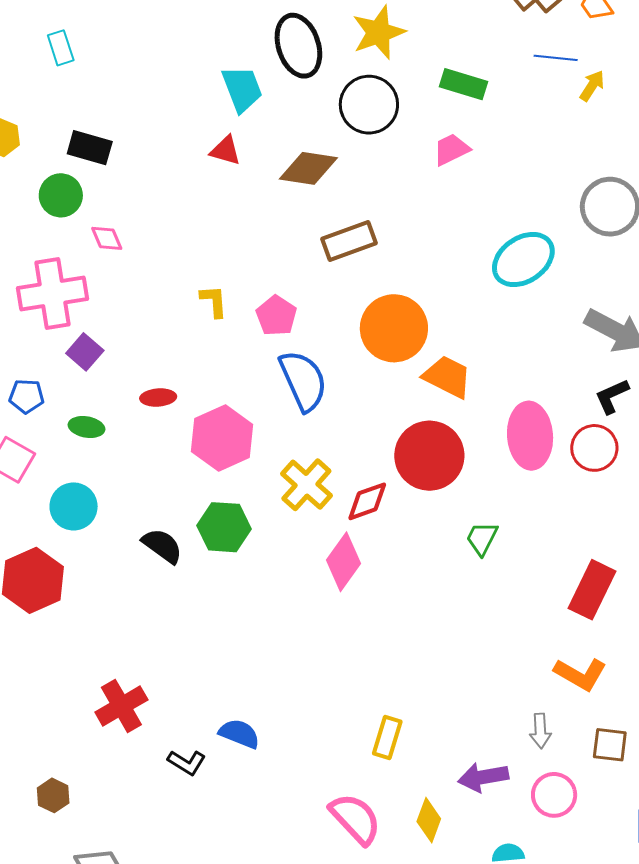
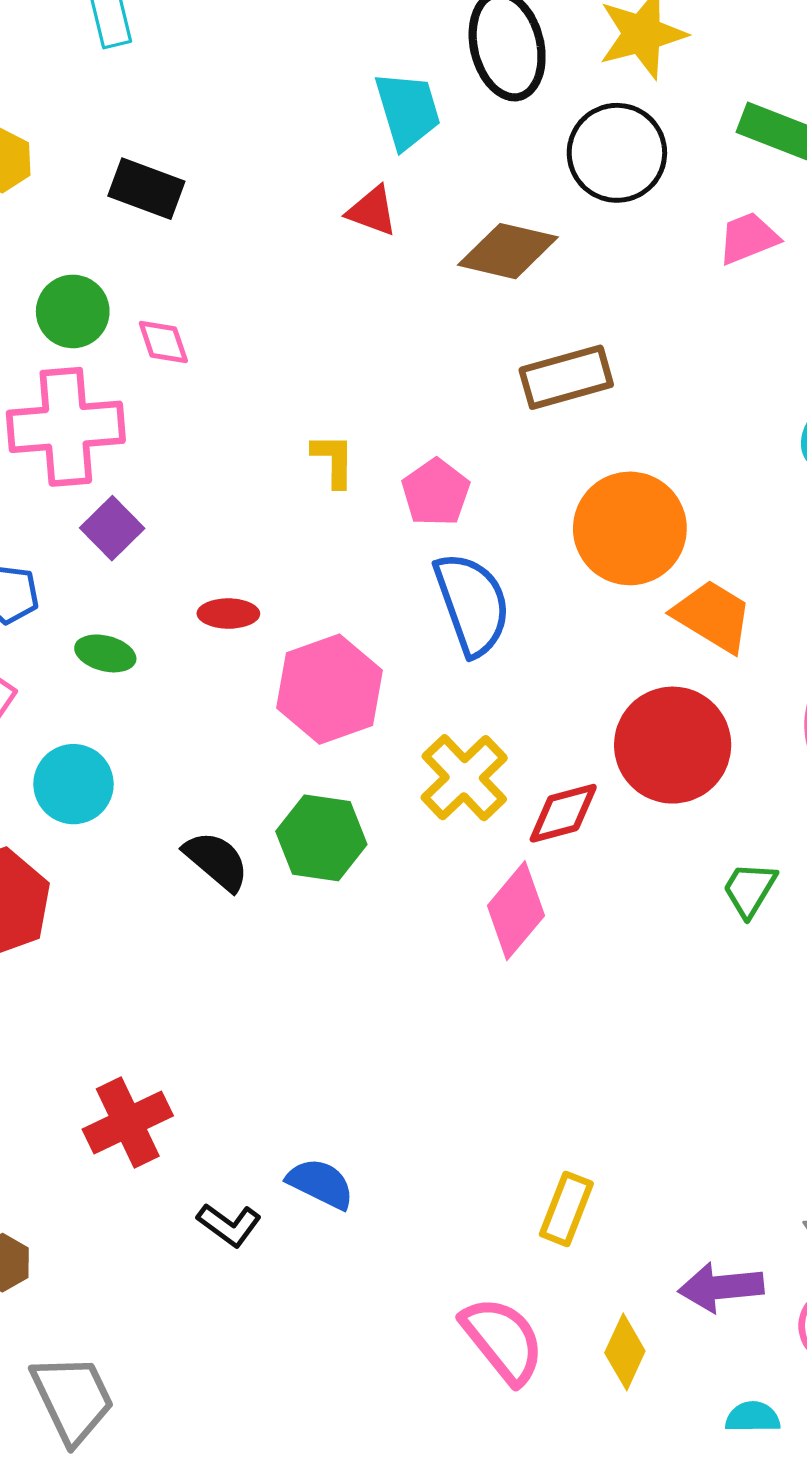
green circle: (61, 195) -> (73, 311), moved

